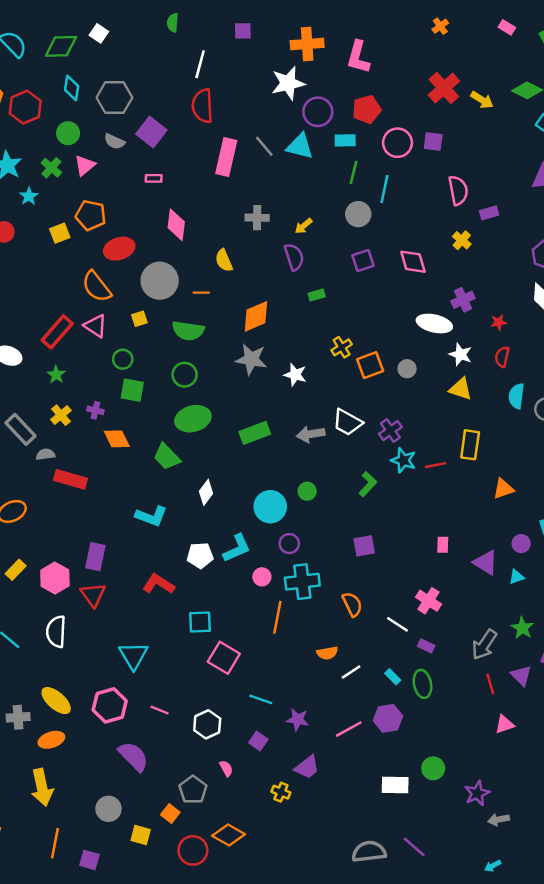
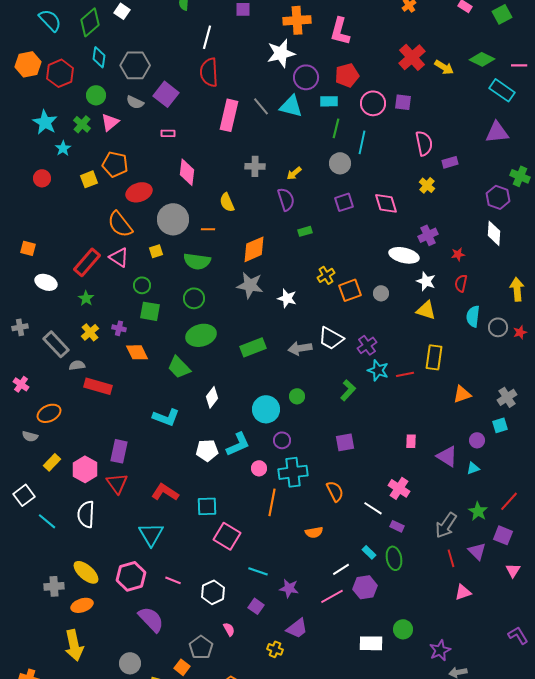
green diamond: (61, 46) -> (90, 22), turned -40
red L-shape: (158, 584) -> (165, 492), moved
white line: (351, 672) -> (341, 569), moved

